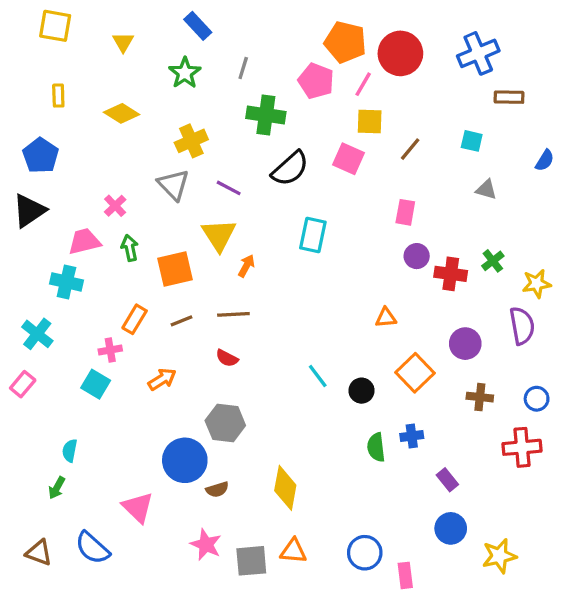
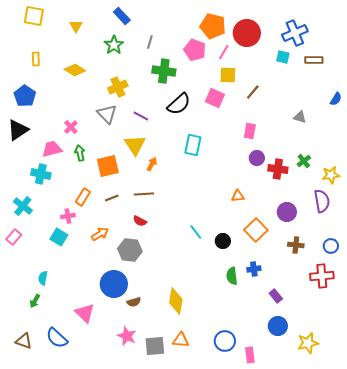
cyan square: (472, 141) -> (283, 57), moved
gray hexagon: (225, 423) -> (130, 250), moved

